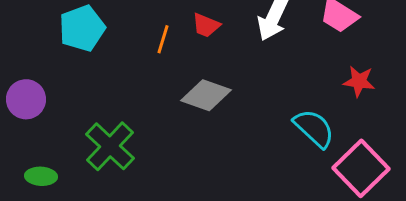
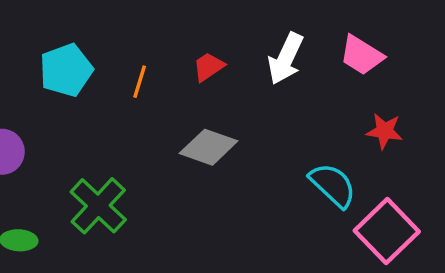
red trapezoid: (206, 25) -> (209, 67), turned 124
orange line: (163, 39) -> (140, 82), moved

